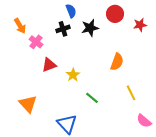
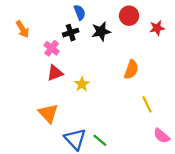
pink cross: (36, 42) -> (52, 48), moved
green line: (92, 98) -> (100, 140), moved
orange triangle: (28, 104) -> (48, 113), moved

